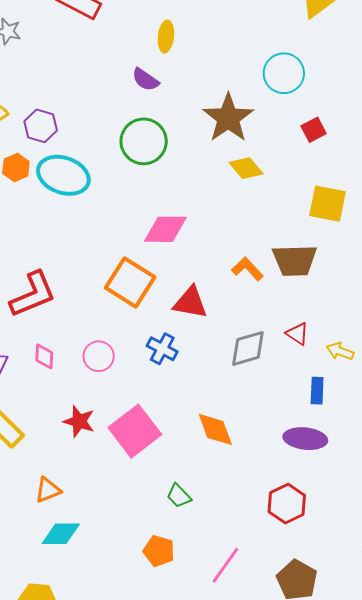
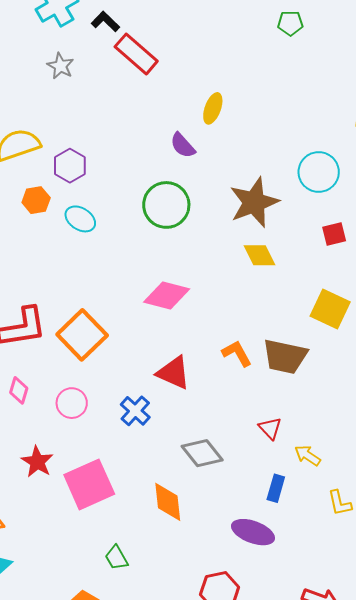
cyan ellipse: (63, 175) -> (80, 219), size x0.6
orange square: (130, 282) -> (82, 335), moved
gray diamond: (248, 348) -> (202, 453), moved, turned 54

